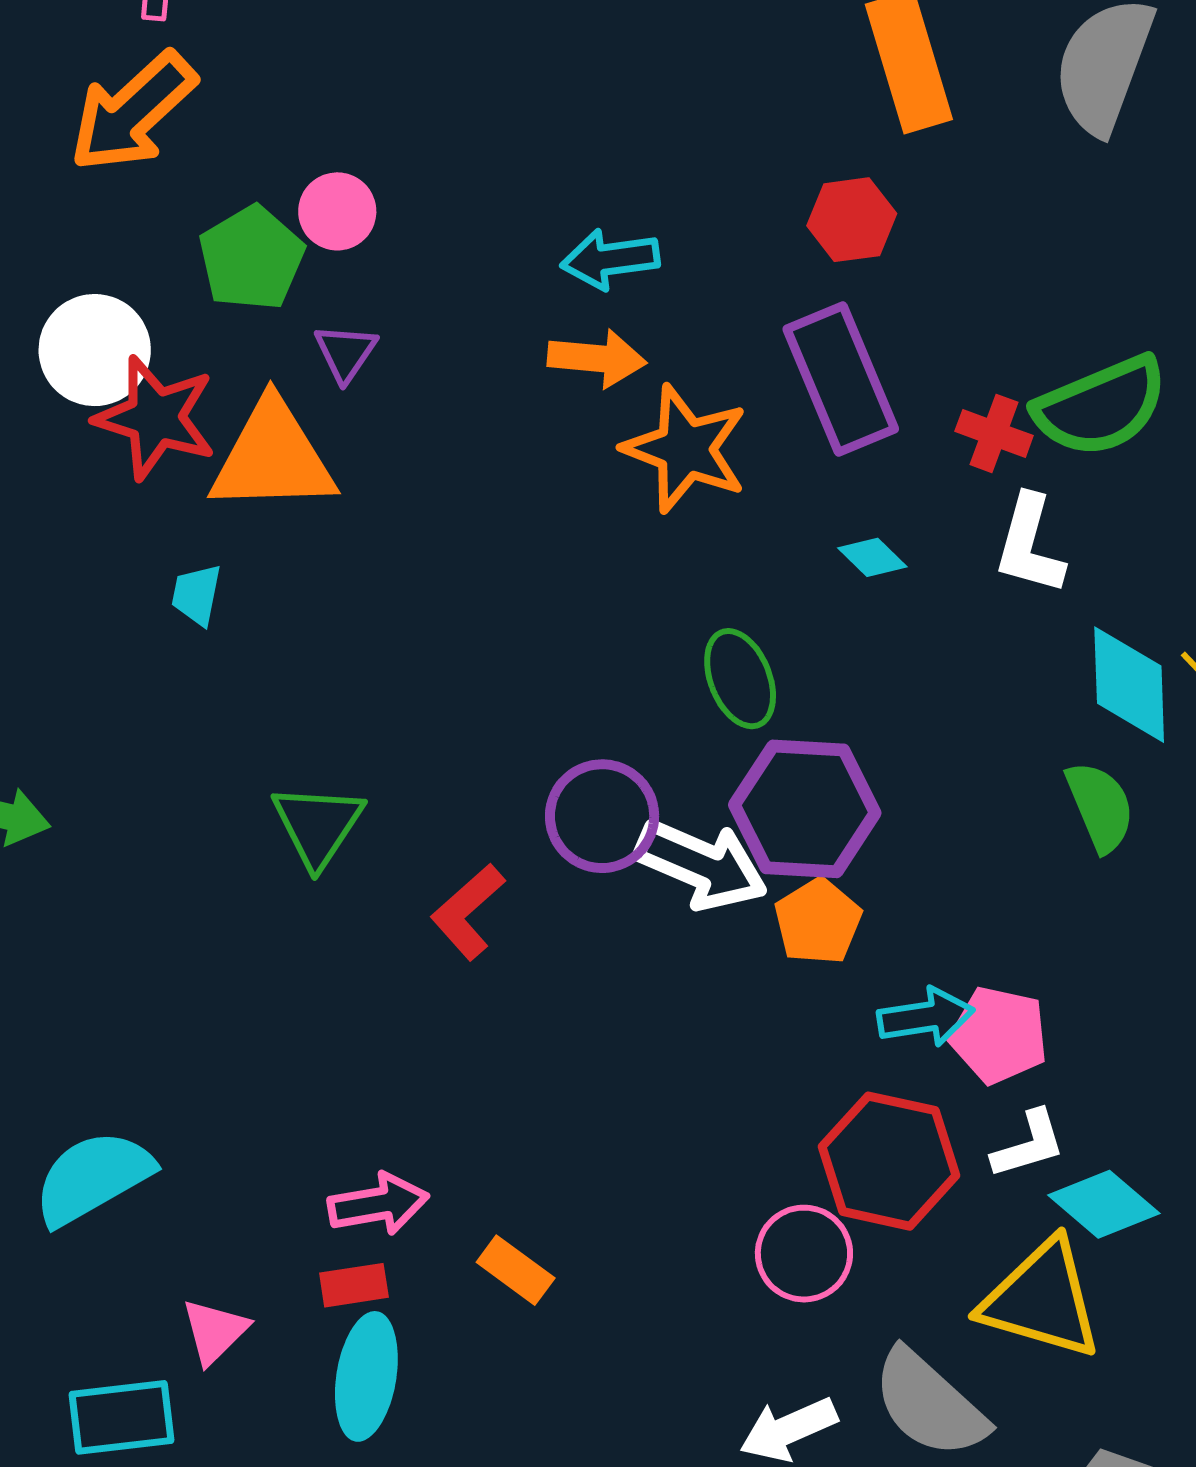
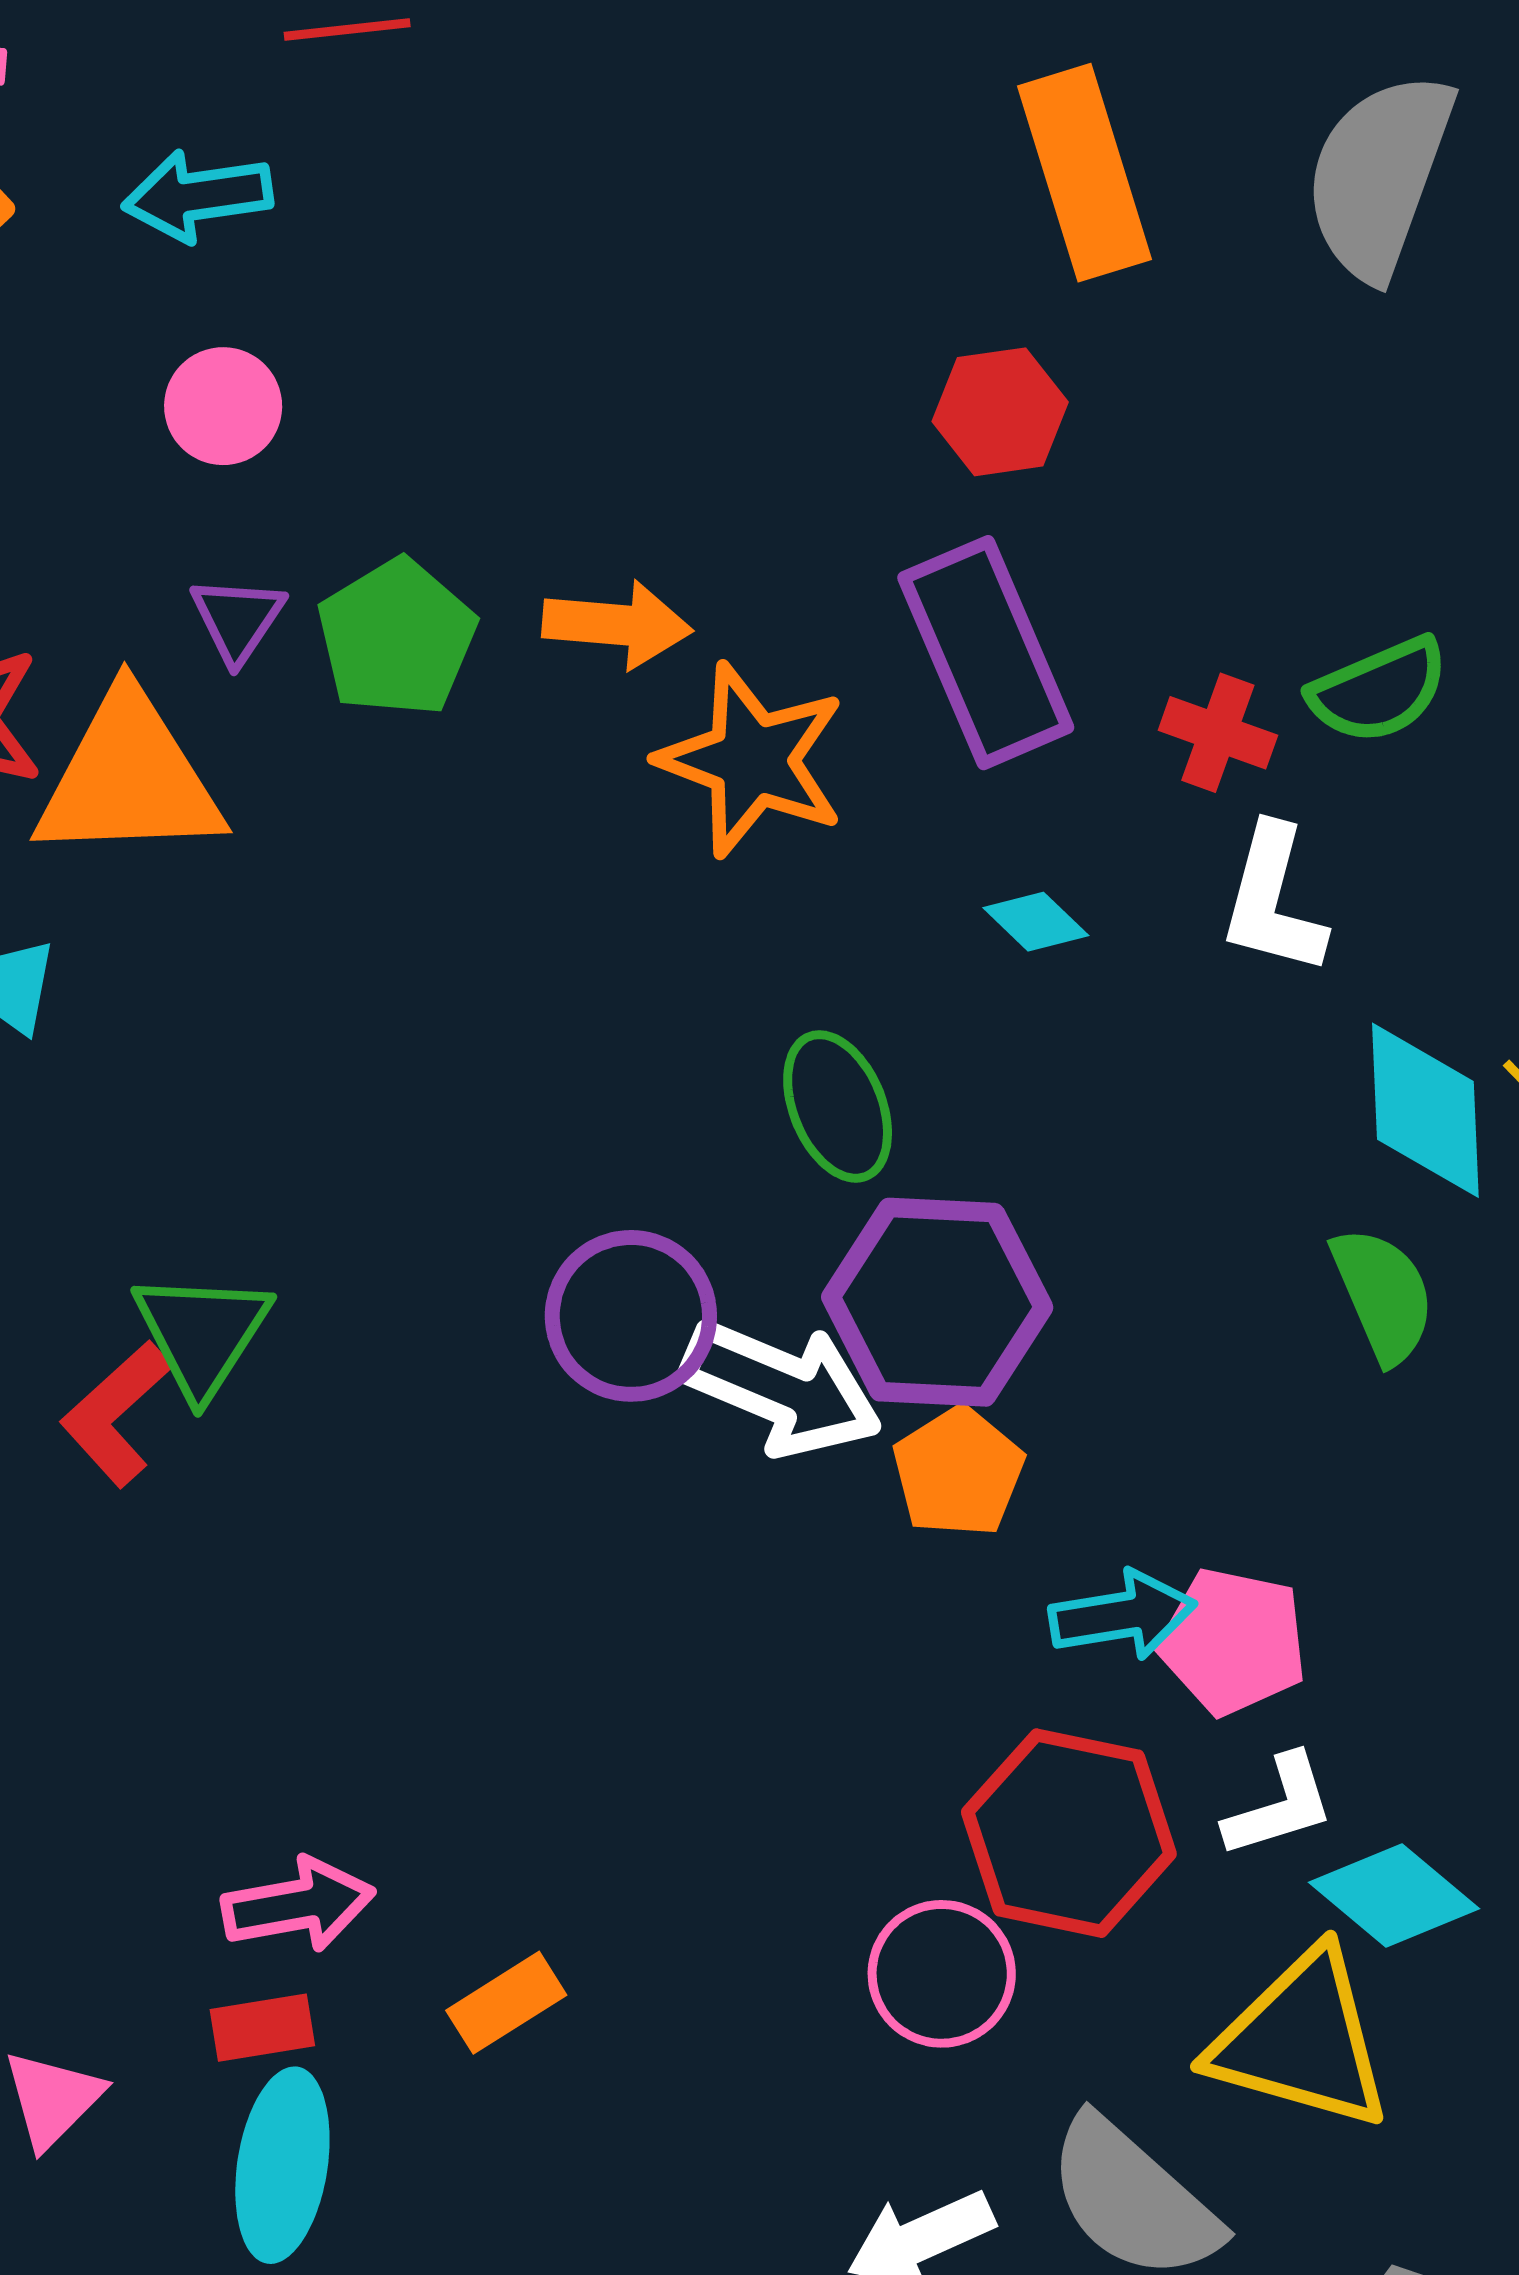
green pentagon: (252, 258) -> (397, 638), moved
cyan arrow: (610, 259) -> (198, 196), moved
green semicircle: (1101, 406) -> (1379, 690), size x0.7
red L-shape: (468, 912) -> (116, 1413), moved
orange rectangle: (516, 1270) -> (506, 2003), turned -68

